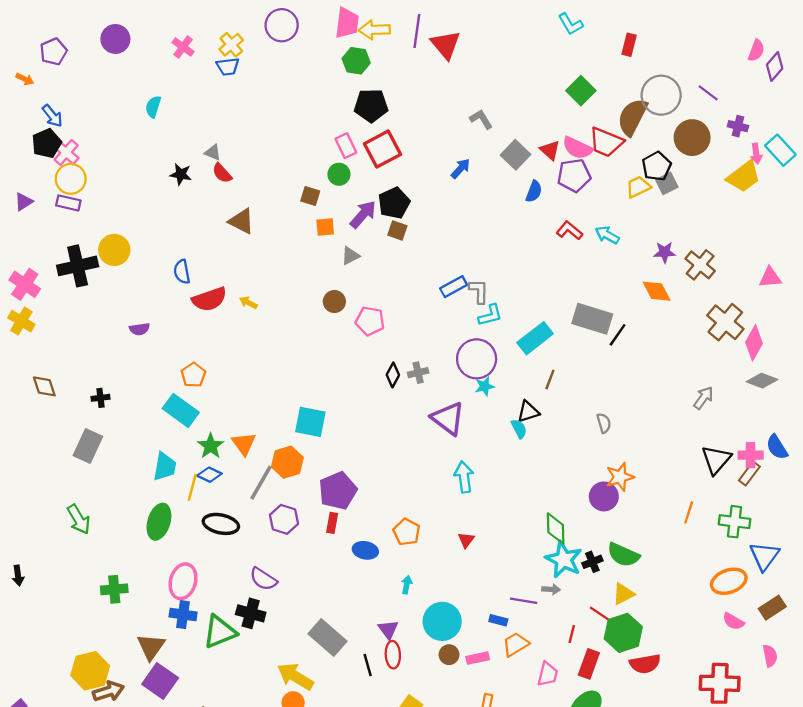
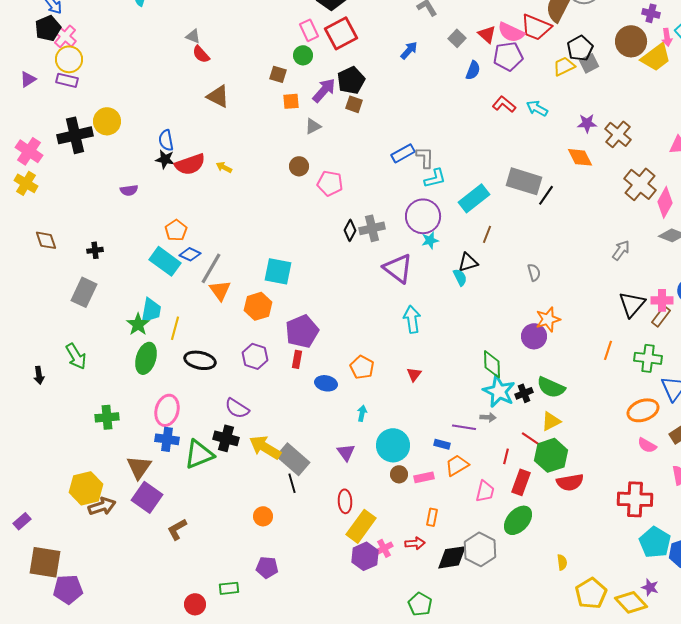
brown circle: (692, 138) -> (631, 41), moved
gray square: (516, 155) -> (457, 38), size x0.7
black star: (181, 174) -> (165, 159), moved
gray cross: (418, 373) -> (372, 228), size x1.4
green star: (211, 446) -> (138, 324), moved
blue diamond: (209, 475) -> (190, 254), moved
gray line: (261, 483) -> (211, 268), moved
black arrow: (18, 576) -> (39, 375), moved
red ellipse: (393, 655) -> (345, 501), moved
black line: (368, 665) -> (292, 483), moved
yellow arrow: (295, 676) -> (265, 447), moved

